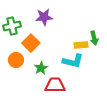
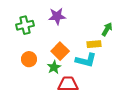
green arrow: (94, 38) -> (107, 29), moved, turned -136
orange square: (31, 43) -> (60, 51), moved

